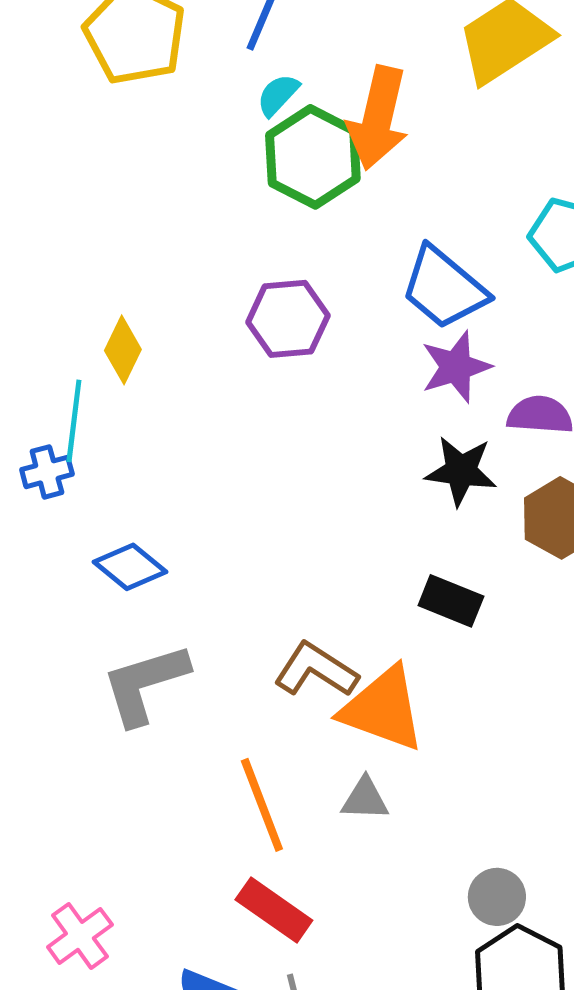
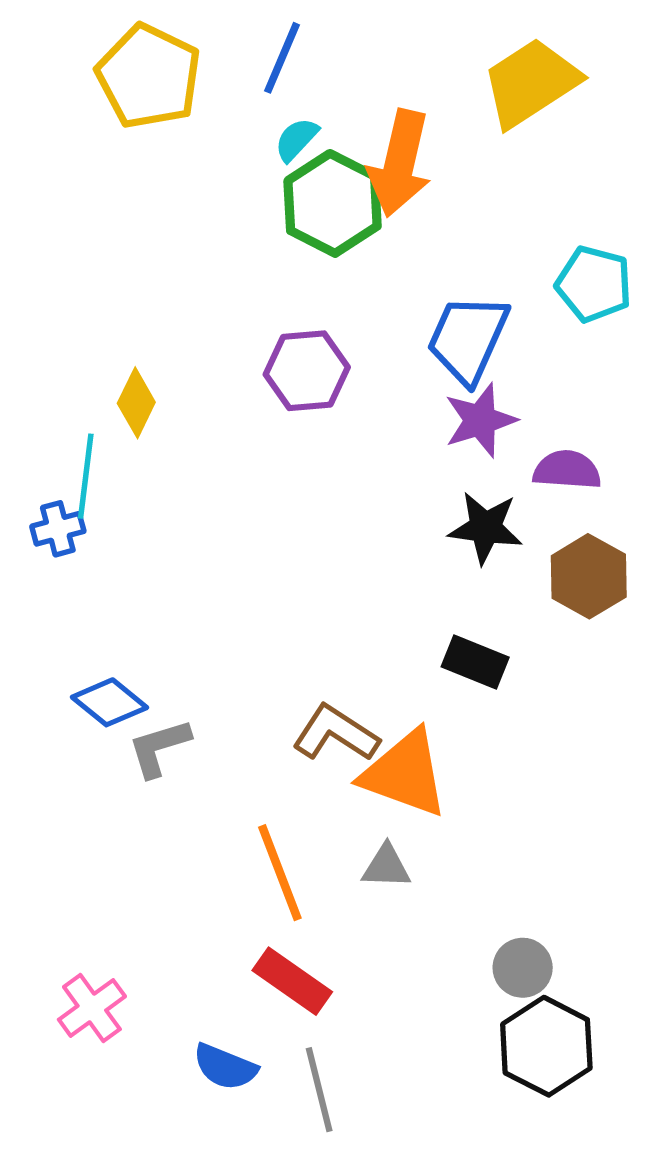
blue trapezoid: (444, 288) -> (468, 339), turned 74
blue diamond: (130, 567) -> (109, 702), moved
gray L-shape: (145, 684) -> (159, 748), size x0.7

